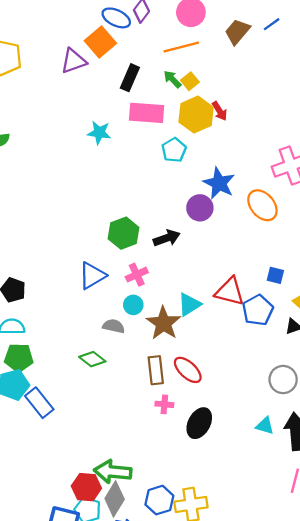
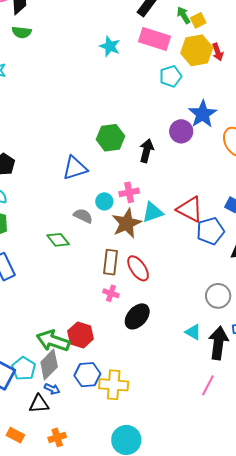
black arrow: (167, 238) -> (147, 151), turned -70
pink cross: (137, 275) -> (129, 192), moved
red hexagon: (86, 487) -> (81, 335), moved

